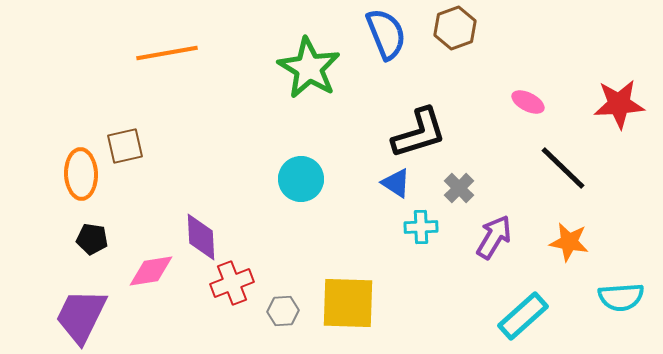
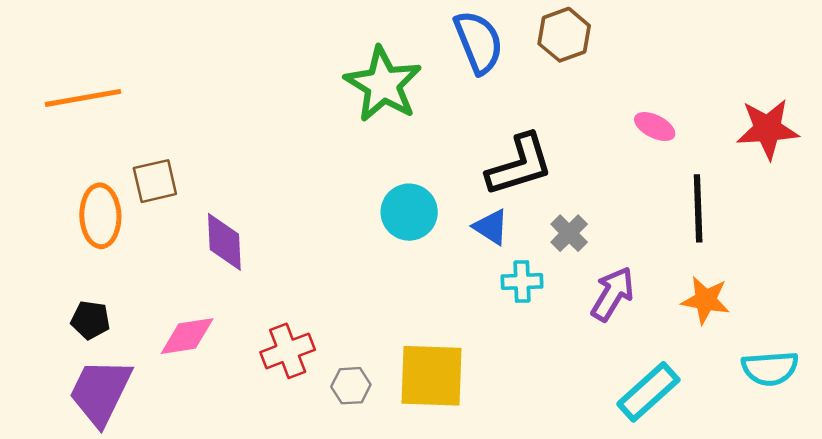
orange line: (167, 53) -> (83, 98), moved
black line: (563, 168) -> (698, 208), turned 44
cyan circle: (301, 179) -> (409, 212), moved
purple diamond: (201, 237) -> (224, 242), moved
black pentagon: (92, 239) -> (90, 320), moved

